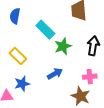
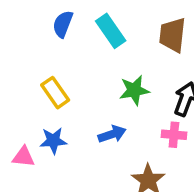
cyan rectangle: (45, 30) -> (111, 31), moved
pink cross: (90, 77) -> (174, 135), moved

